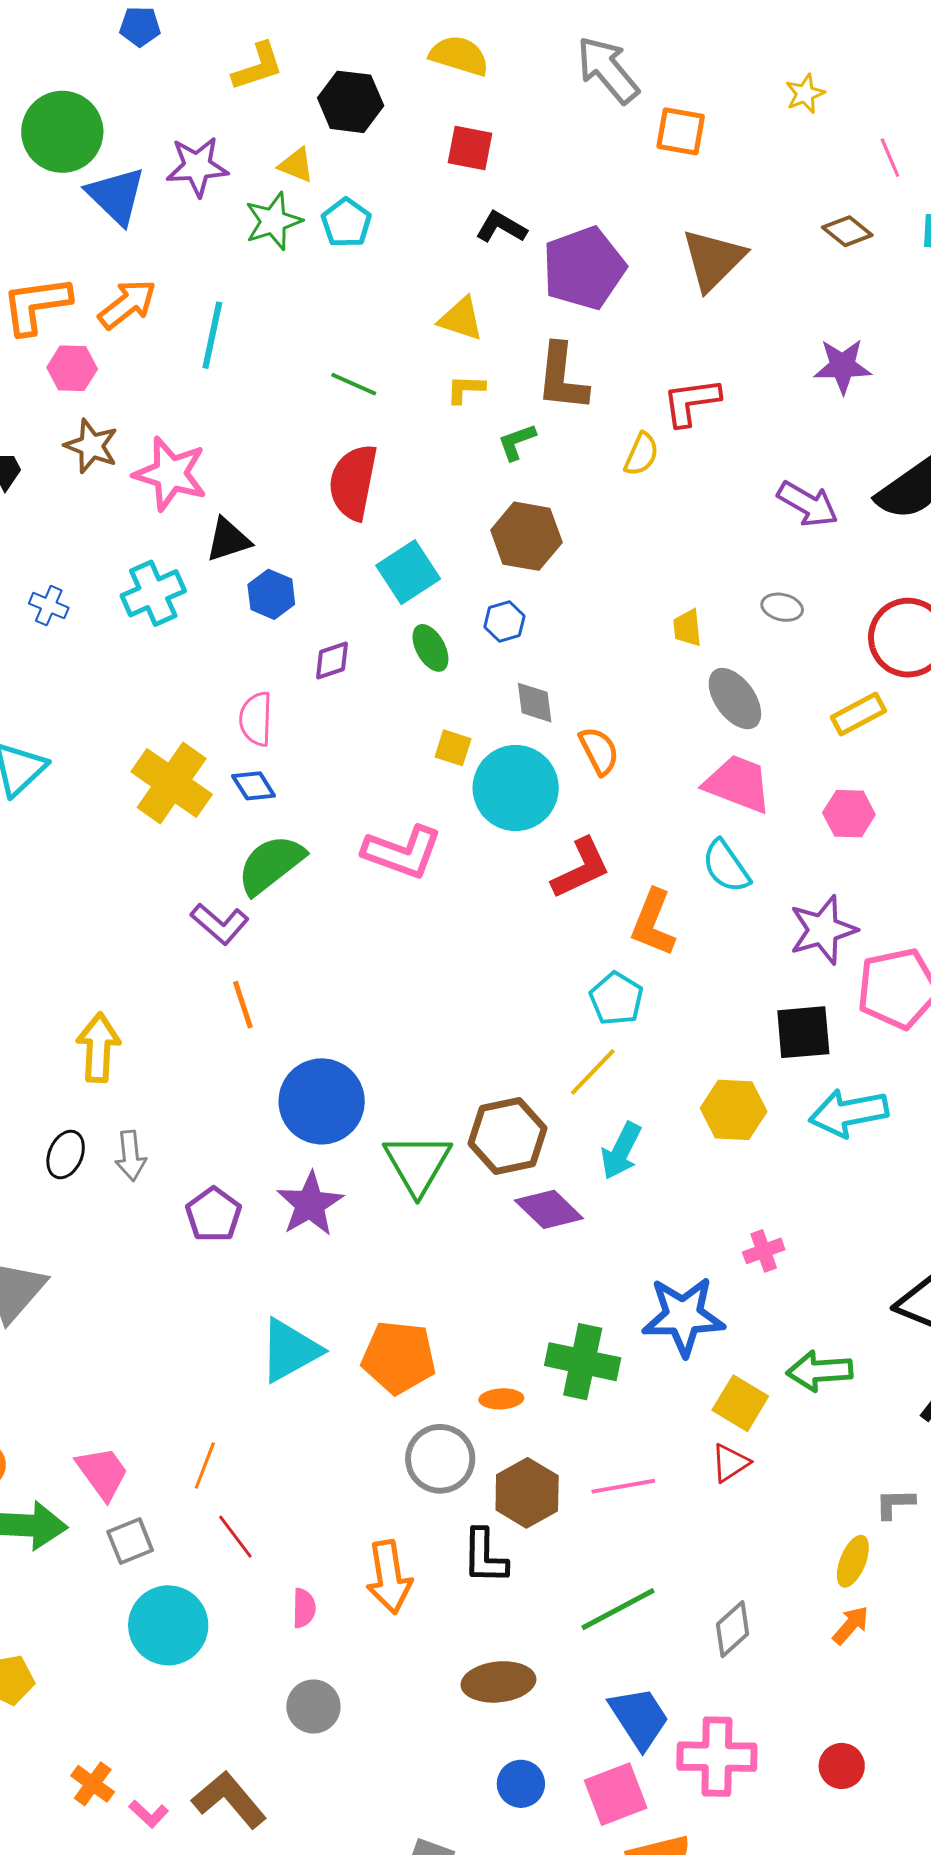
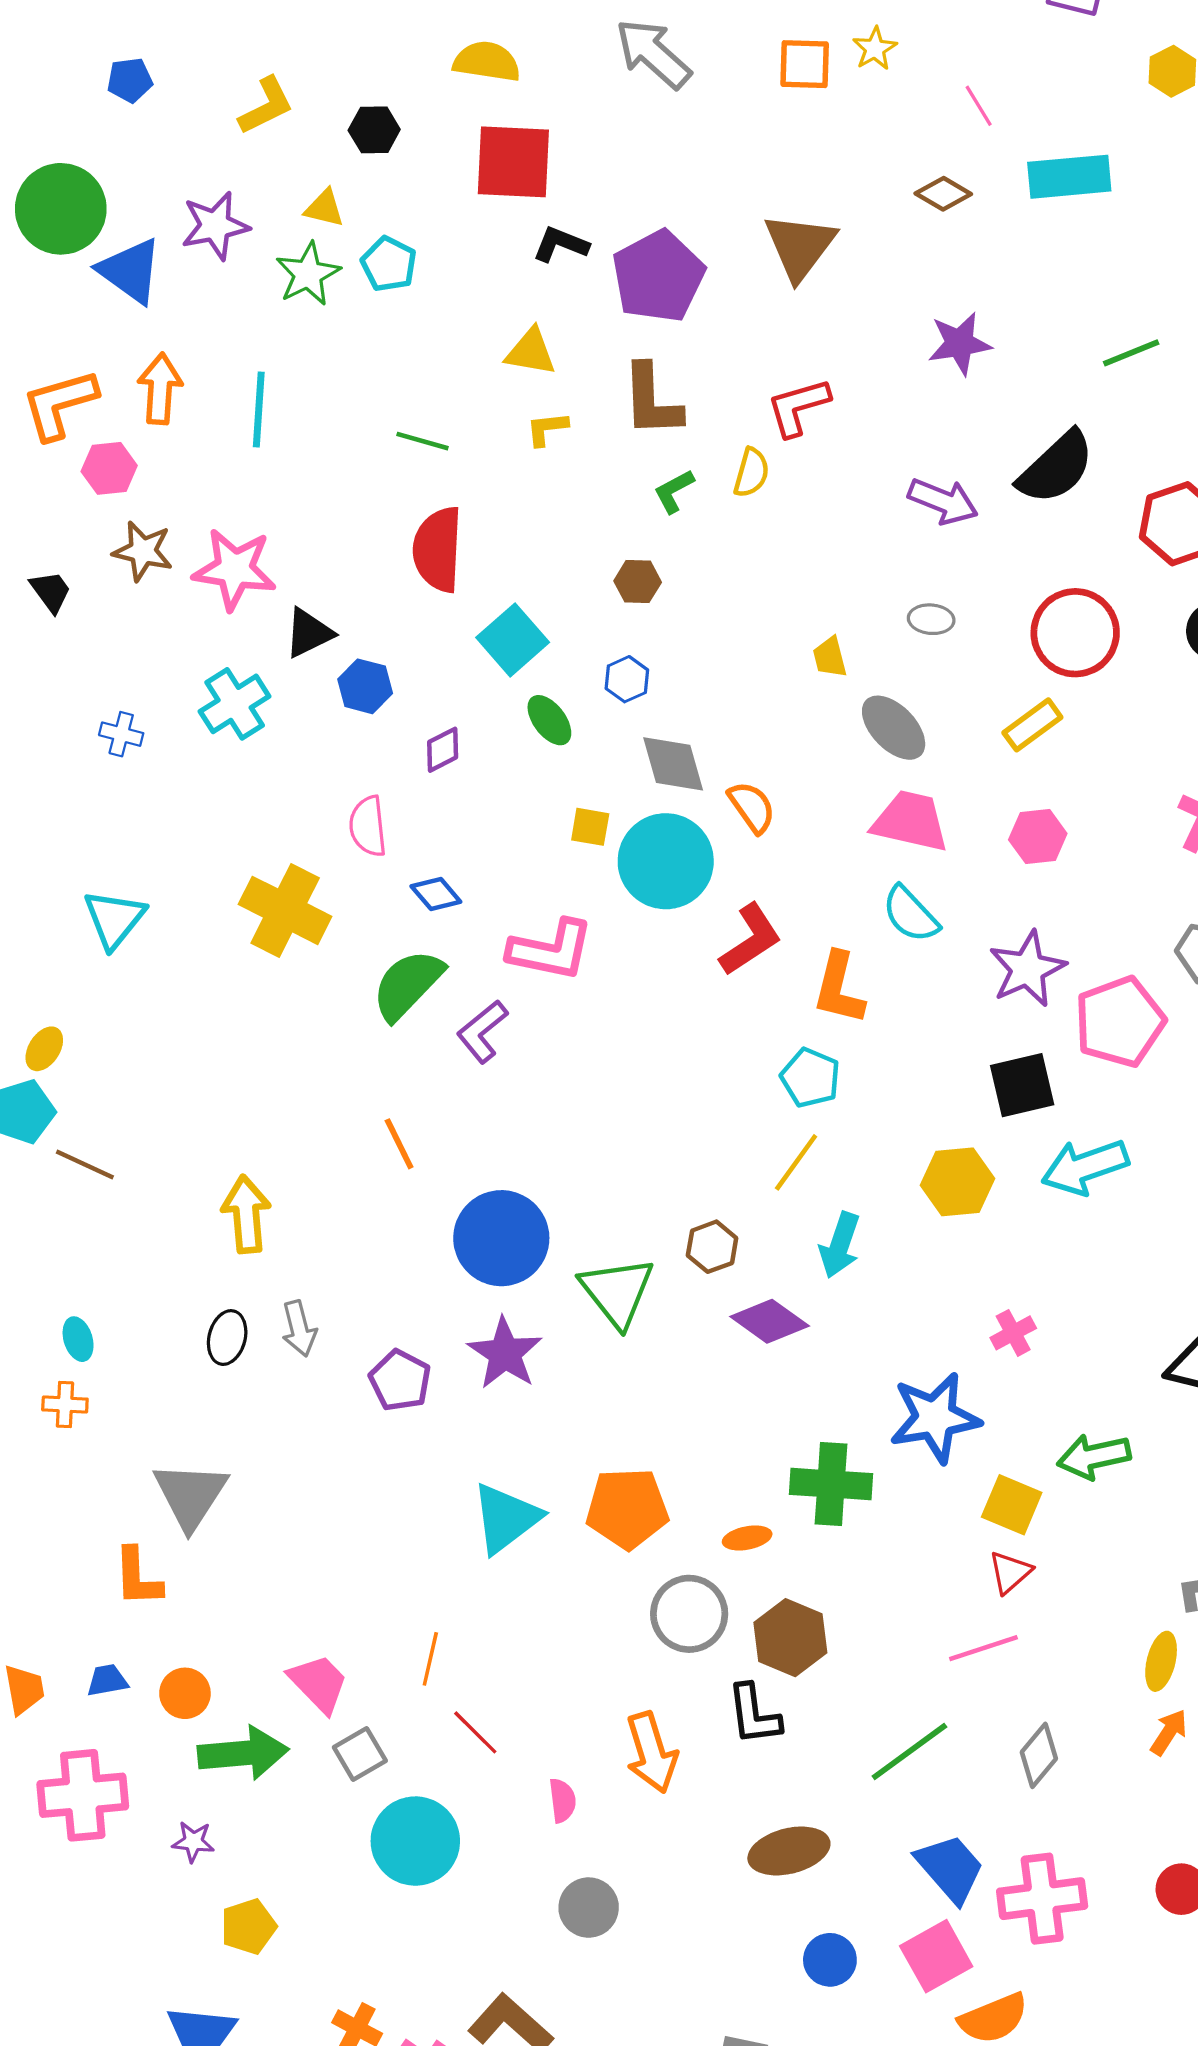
black hexagon: (351, 102) -> (374, 130), size x0.7
orange square: (681, 131) -> (805, 64), moved
red square: (470, 148) -> (513, 162), size x1.6
orange arrow: (127, 304) -> (160, 389), turned -40
green L-shape: (517, 442) -> (674, 491), moved
brown hexagon: (526, 536) -> (638, 582), size x0.6
gray diamond: (535, 703) -> (673, 764), size x1.4
blue diamond: (254, 786) -> (436, 894), moved
purple L-shape: (220, 924) -> (482, 1032), moved, turned 108
brown hexagon: (508, 1136) -> (712, 1247), size x0.6
pink line: (623, 1486) -> (983, 1648), moved

